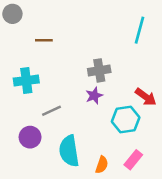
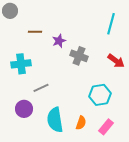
gray cross: (99, 70) -> (79, 56), turned 30
purple star: (94, 96) -> (59, 41), moved
red arrow: (146, 97) -> (116, 61), moved
orange semicircle: (102, 165) -> (81, 123), moved

